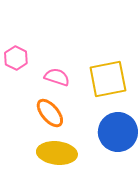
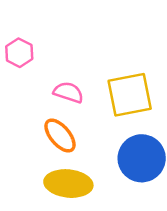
pink hexagon: (16, 58) -> (19, 53), moved

